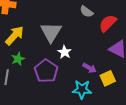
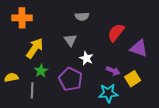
gray semicircle: (86, 12) -> (82, 16), moved, turned -32
red semicircle: (108, 23) -> (116, 33), moved
gray triangle: (51, 32) -> (70, 40), size x0.6

